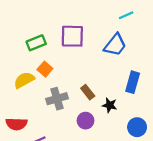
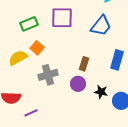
brown rectangle: (88, 92) -> (84, 64), moved, turned 56
black star: (110, 105) -> (101, 92), moved
purple circle: (86, 121) -> (78, 84), moved

